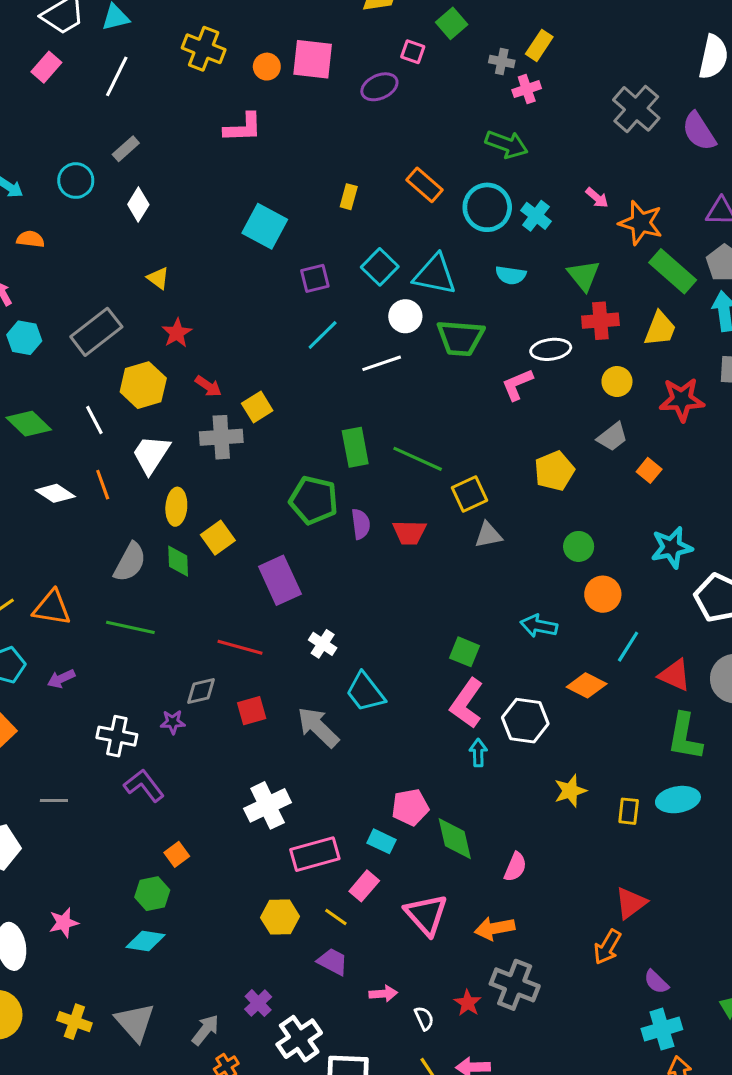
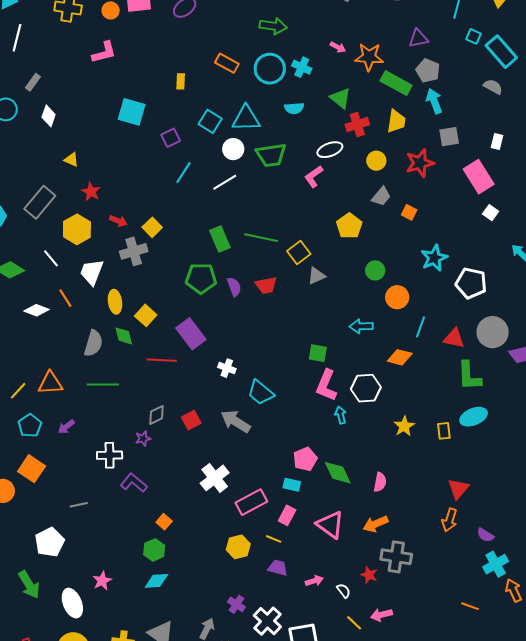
red line: (240, 647) -> (162, 360), moved

